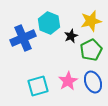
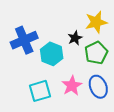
cyan hexagon: (49, 23) -> (52, 54), moved

